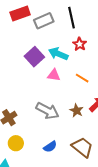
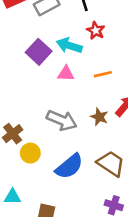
orange line: (82, 78) -> (103, 74), turned -40
yellow circle: (16, 143) -> (30, 153), moved
blue semicircle: (50, 147) -> (69, 166), size x1.6

